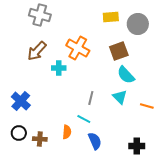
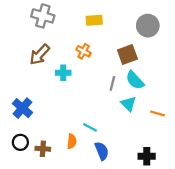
yellow rectangle: (111, 17) -> (94, 20), moved
orange cross: (78, 48) -> (84, 51), size x0.6
gray line: (91, 98) -> (112, 83), moved

